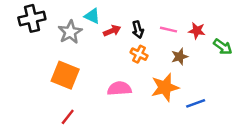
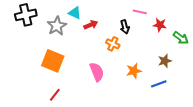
black arrow: (138, 30) -> (125, 27), moved
pink line: (169, 30) -> (140, 12), moved
brown star: (180, 57) -> (165, 61), moved
orange star: (165, 87) -> (134, 71), size x0.7
pink semicircle: (119, 89) -> (97, 72), turned 72

